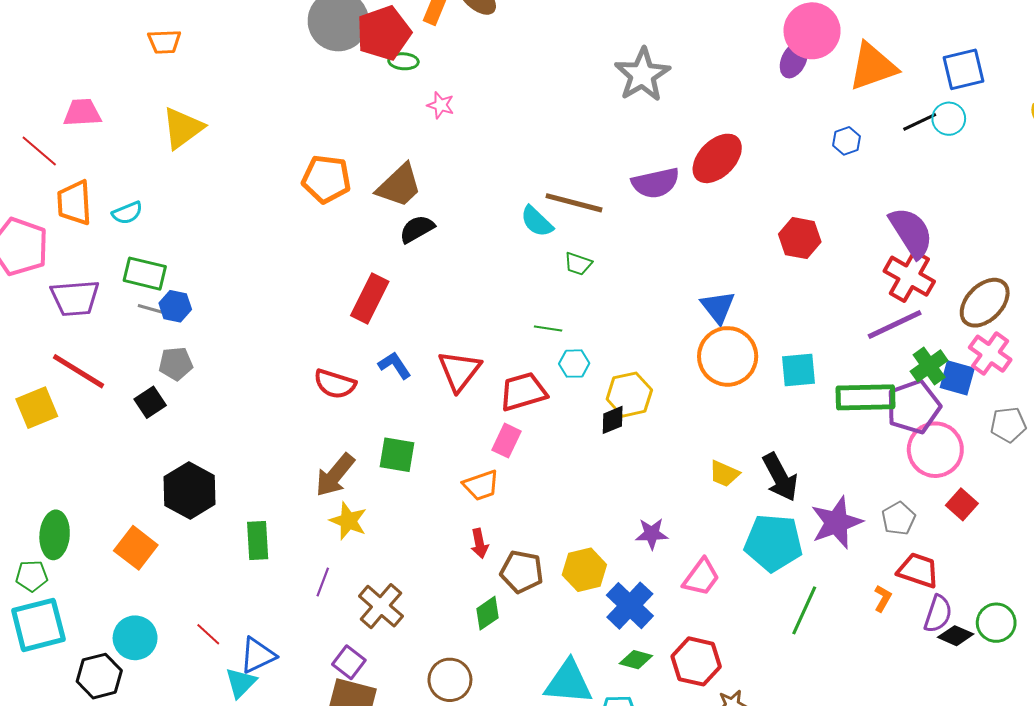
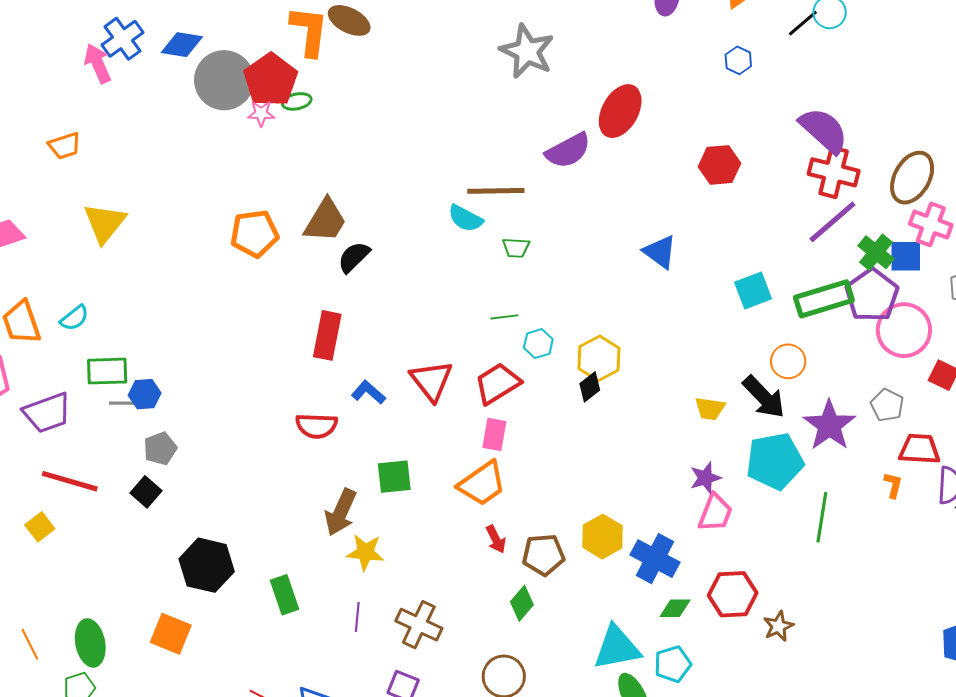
pink star: (441, 105) -> (261, 113), moved
orange circle: (728, 356) -> (788, 361), moved, size x0.6
yellow square: (37, 408) -> (40, 527), size x0.7
orange trapezoid: (481, 485) -> (482, 484), size x1.4
purple star: (652, 534) -> (705, 478), moved

